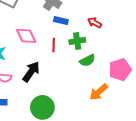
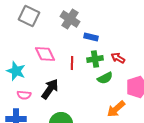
blue rectangle: (61, 21) -> (91, 37), moved
red arrow: (95, 23) -> (118, 58), moved

